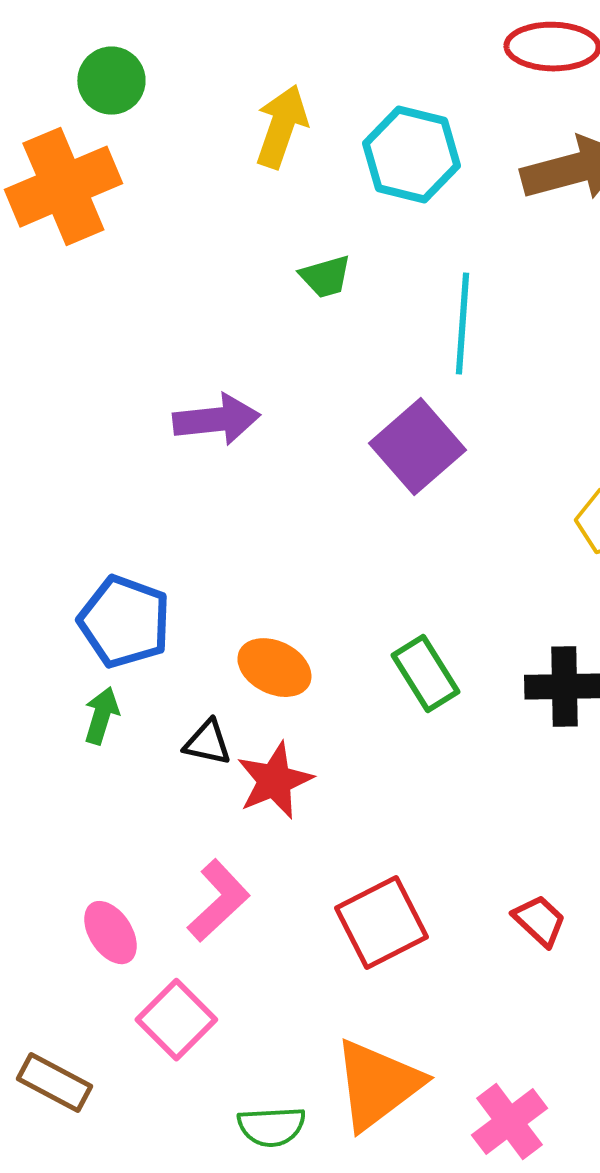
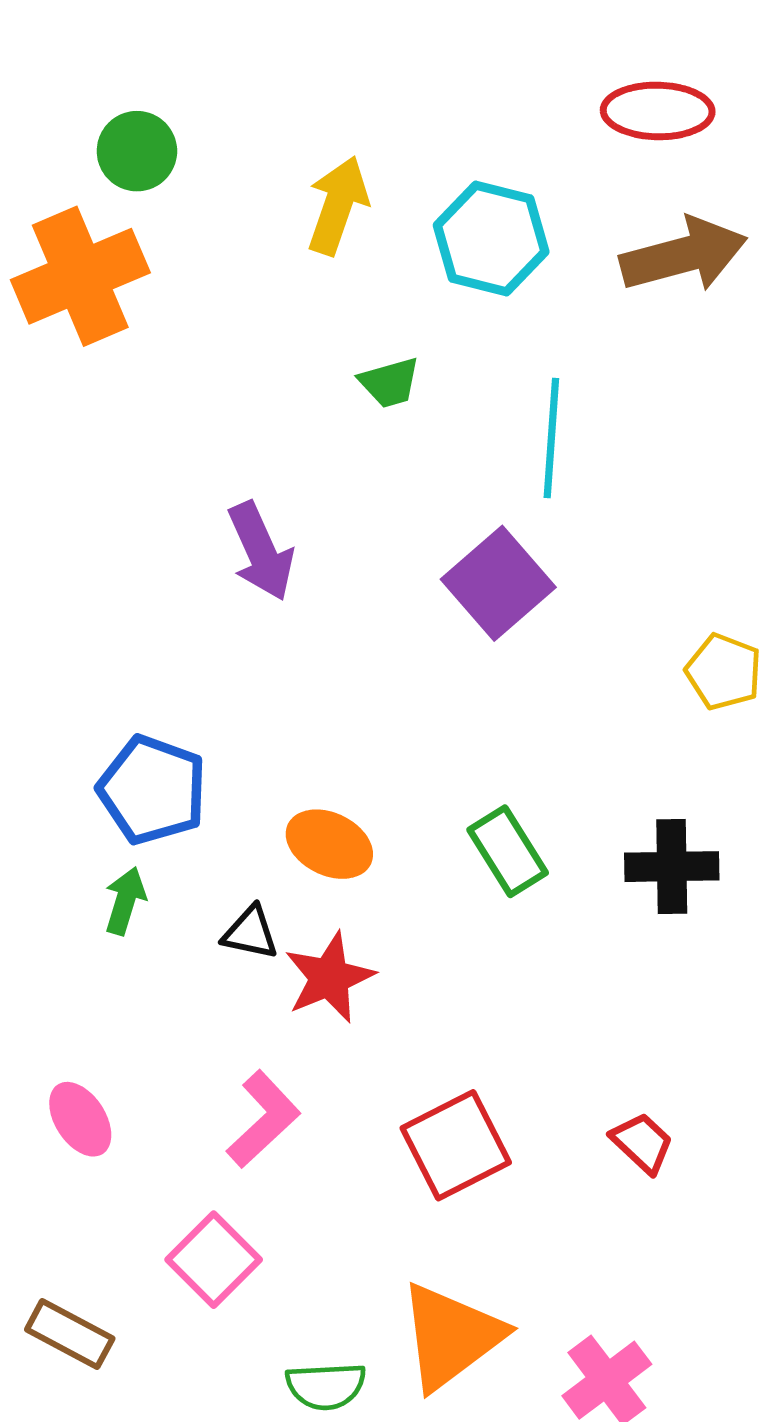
purple arrow: (216, 420) -> (261, 551), turned 72
pink ellipse: (110, 933) -> (80, 1119), moved

